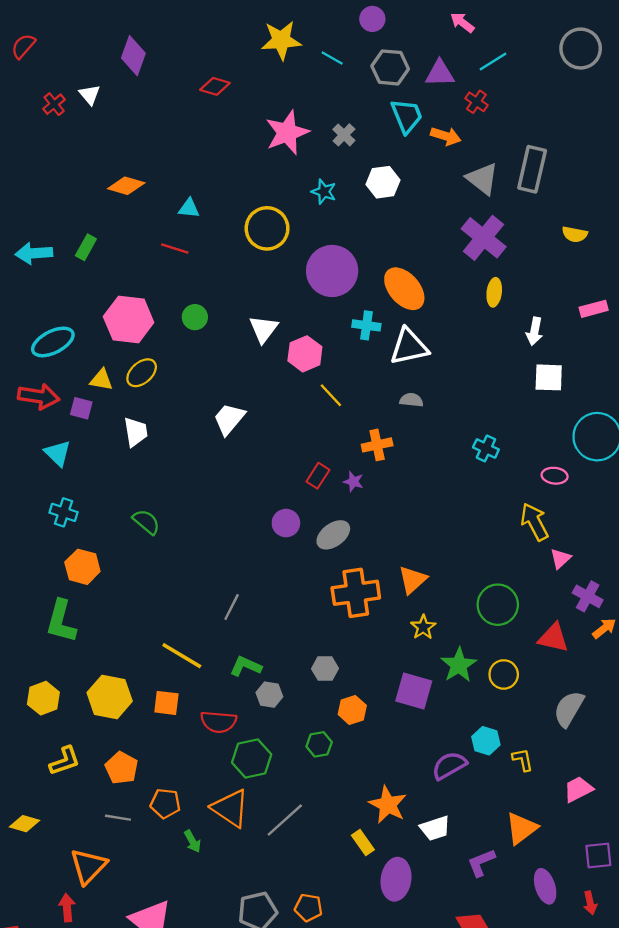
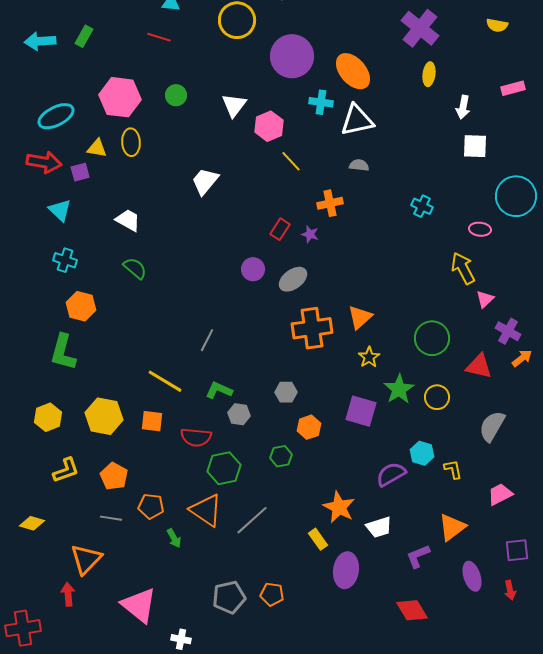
yellow ellipse: (142, 373) -> (131, 142), turned -52
purple square: (81, 408) -> (80, 172), turned -30
white trapezoid: (136, 432) -> (128, 220), moved, turned -52

